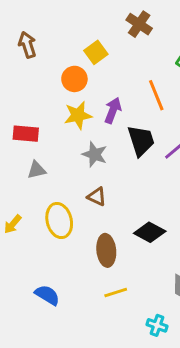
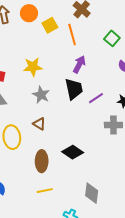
orange circle: (74, 79) -> (29, 13), moved
orange line: (156, 95) -> (72, 35), moved
purple arrow: (113, 110) -> (79, 64), moved

